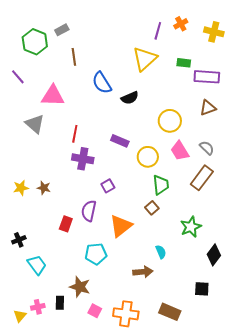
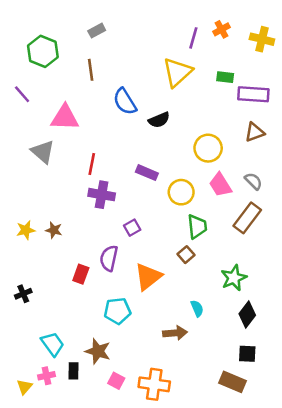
gray rectangle: (62, 30) -> (97, 31), moved
black diamond: (214, 255) -> (247, 315), moved
cyan trapezoid: (37, 265) -> (53, 344), moved
brown rectangle: (170, 312) -> (233, 382), moved

